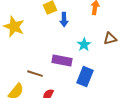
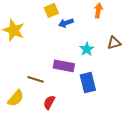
blue arrow: (64, 20) -> (66, 23), turned 72
blue rectangle: (85, 77) -> (88, 83), turned -36

